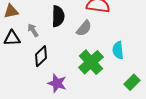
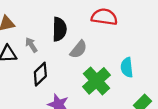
gray semicircle: (84, 28) -> (79, 49), moved

